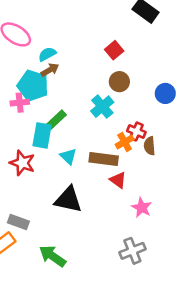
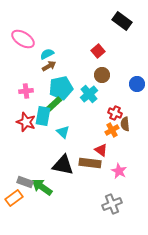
cyan pentagon: (33, 86) -> (61, 88), moved, turned -30
orange cross: (125, 142) -> (112, 130), moved
brown rectangle: (104, 159) -> (90, 163), moved
red star: (22, 163) -> (26, 122), moved
green arrow: (52, 256) -> (42, 187), moved

